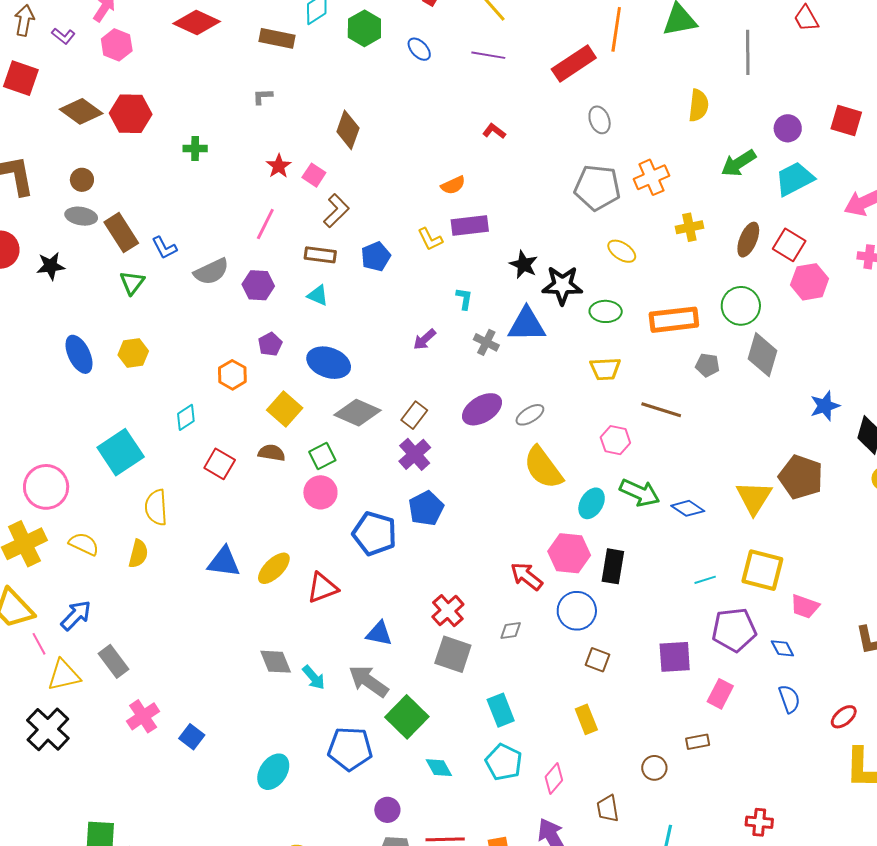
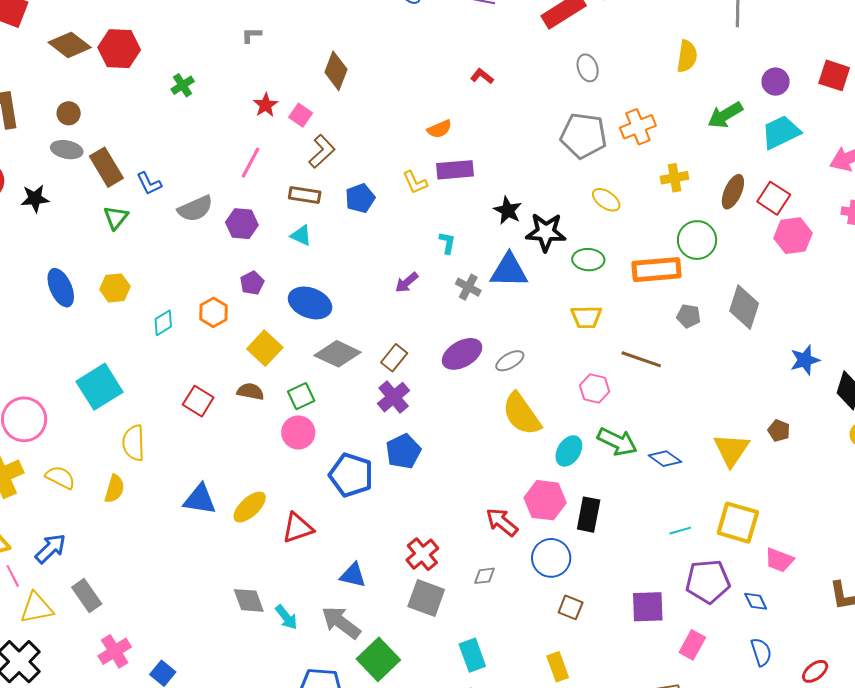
green cross: (195, 149) -> (183, 85), turned -35
green circle: (741, 306) -> (697, 240), moved
cyan diamond: (186, 417) -> (163, 323), moved
brown pentagon: (801, 477) -> (779, 431), size x0.5

